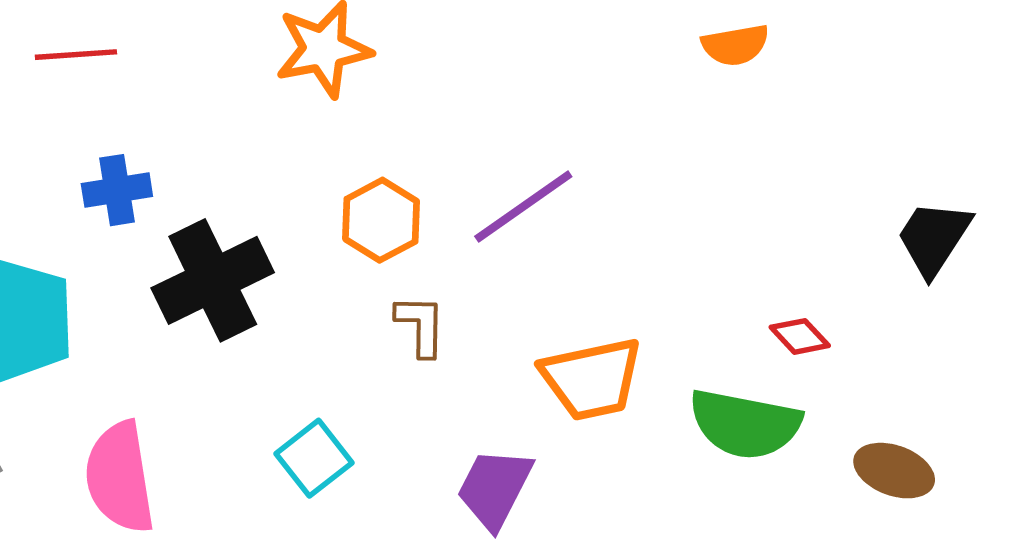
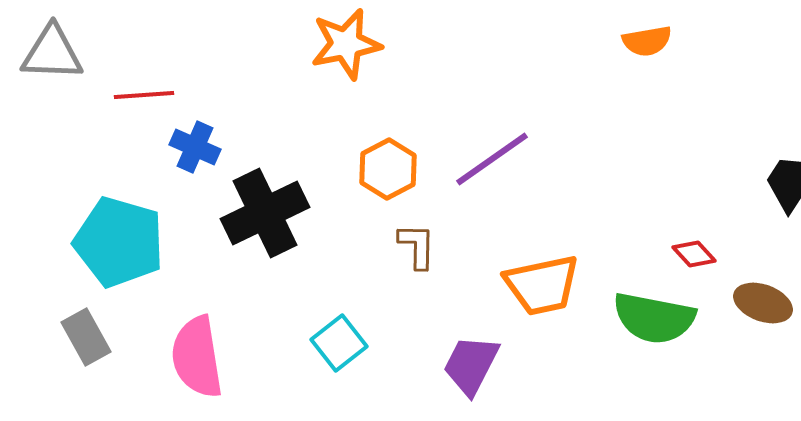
red line: (76, 55) -> (144, 95), moved
blue cross: (117, 190) -> (195, 147), turned 33
brown ellipse: (894, 471) -> (763, 303), moved

